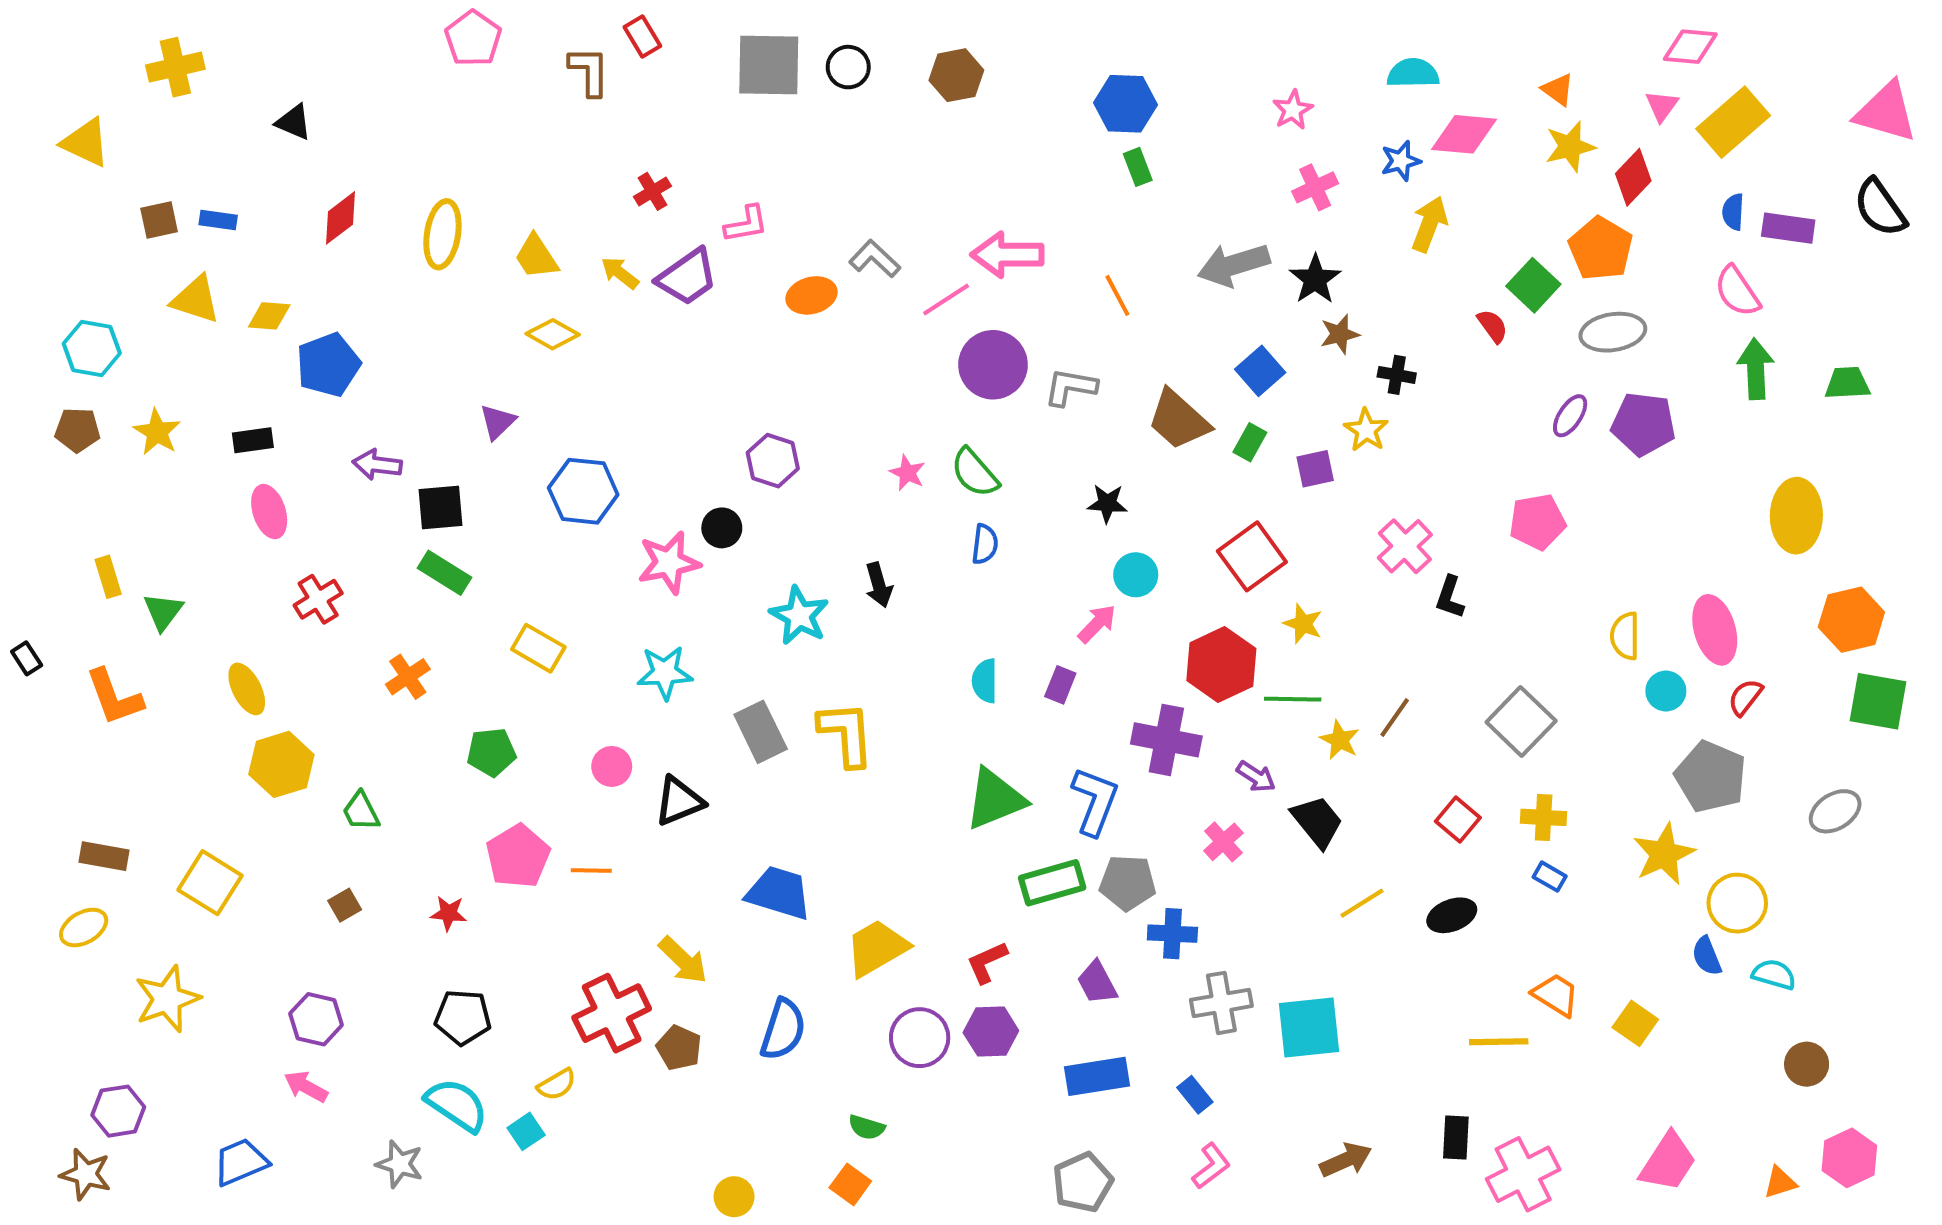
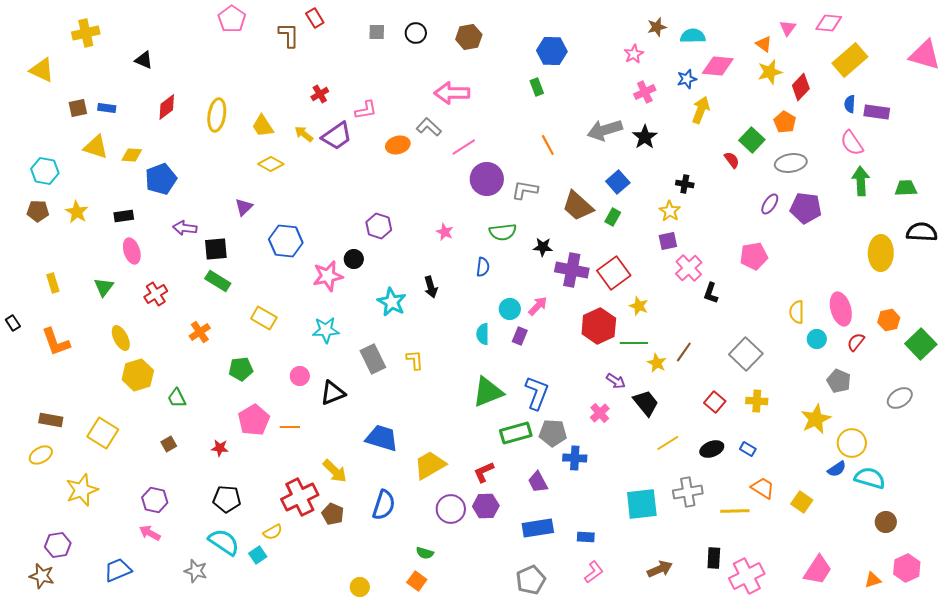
gray square: (769, 65) -> (377, 32), size x0.5
pink triangle: (1662, 106) -> (788, 28), moved
green rectangle: (1138, 167) -> (537, 87), moved
black semicircle: (1880, 208) -> (922, 232), moved, turned 128
orange pentagon: (1601, 249) -> (785, 122), size x0.7
pink arrow: (1007, 255) -> (452, 93), moved
brown star: (1340, 334) -> (657, 27), moved
purple square: (1315, 469) -> (668, 241), moved
green semicircle: (975, 473) -> (503, 232), moved, turned -56
cyan circle: (1136, 575) -> (510, 309), moved
green triangle: (163, 611) -> (104, 287), moved
orange hexagon: (1851, 620) -> (889, 320), moved, size x0.7
green square: (1878, 701) -> (921, 344), turned 36
yellow L-shape: (846, 734) -> (415, 360), size x0.6
purple cross: (1166, 740) -> (572, 270), moved
gray pentagon: (1711, 777) -> (839, 381), size x0.7
blue rectangle: (1550, 877) -> (748, 449), moved
blue semicircle: (1707, 956) -> (837, 469), turned -102
cyan semicircle: (1774, 974) -> (870, 478), size x1.4
gray cross: (1221, 1003) -> (688, 492), moved
blue rectangle: (1195, 1095) -> (586, 537), turned -48

